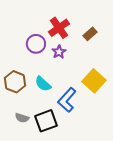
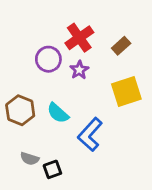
yellow square: (94, 81) -> (126, 91), moved, turned 30
black square: (46, 121) -> (52, 169), moved, size x0.6

